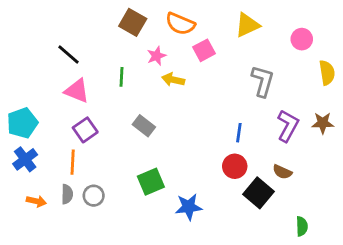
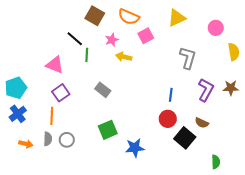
black line: (68, 54) -> (75, 39), moved

